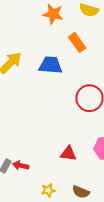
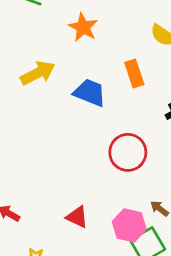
orange star: (53, 14) -> (83, 27), moved

